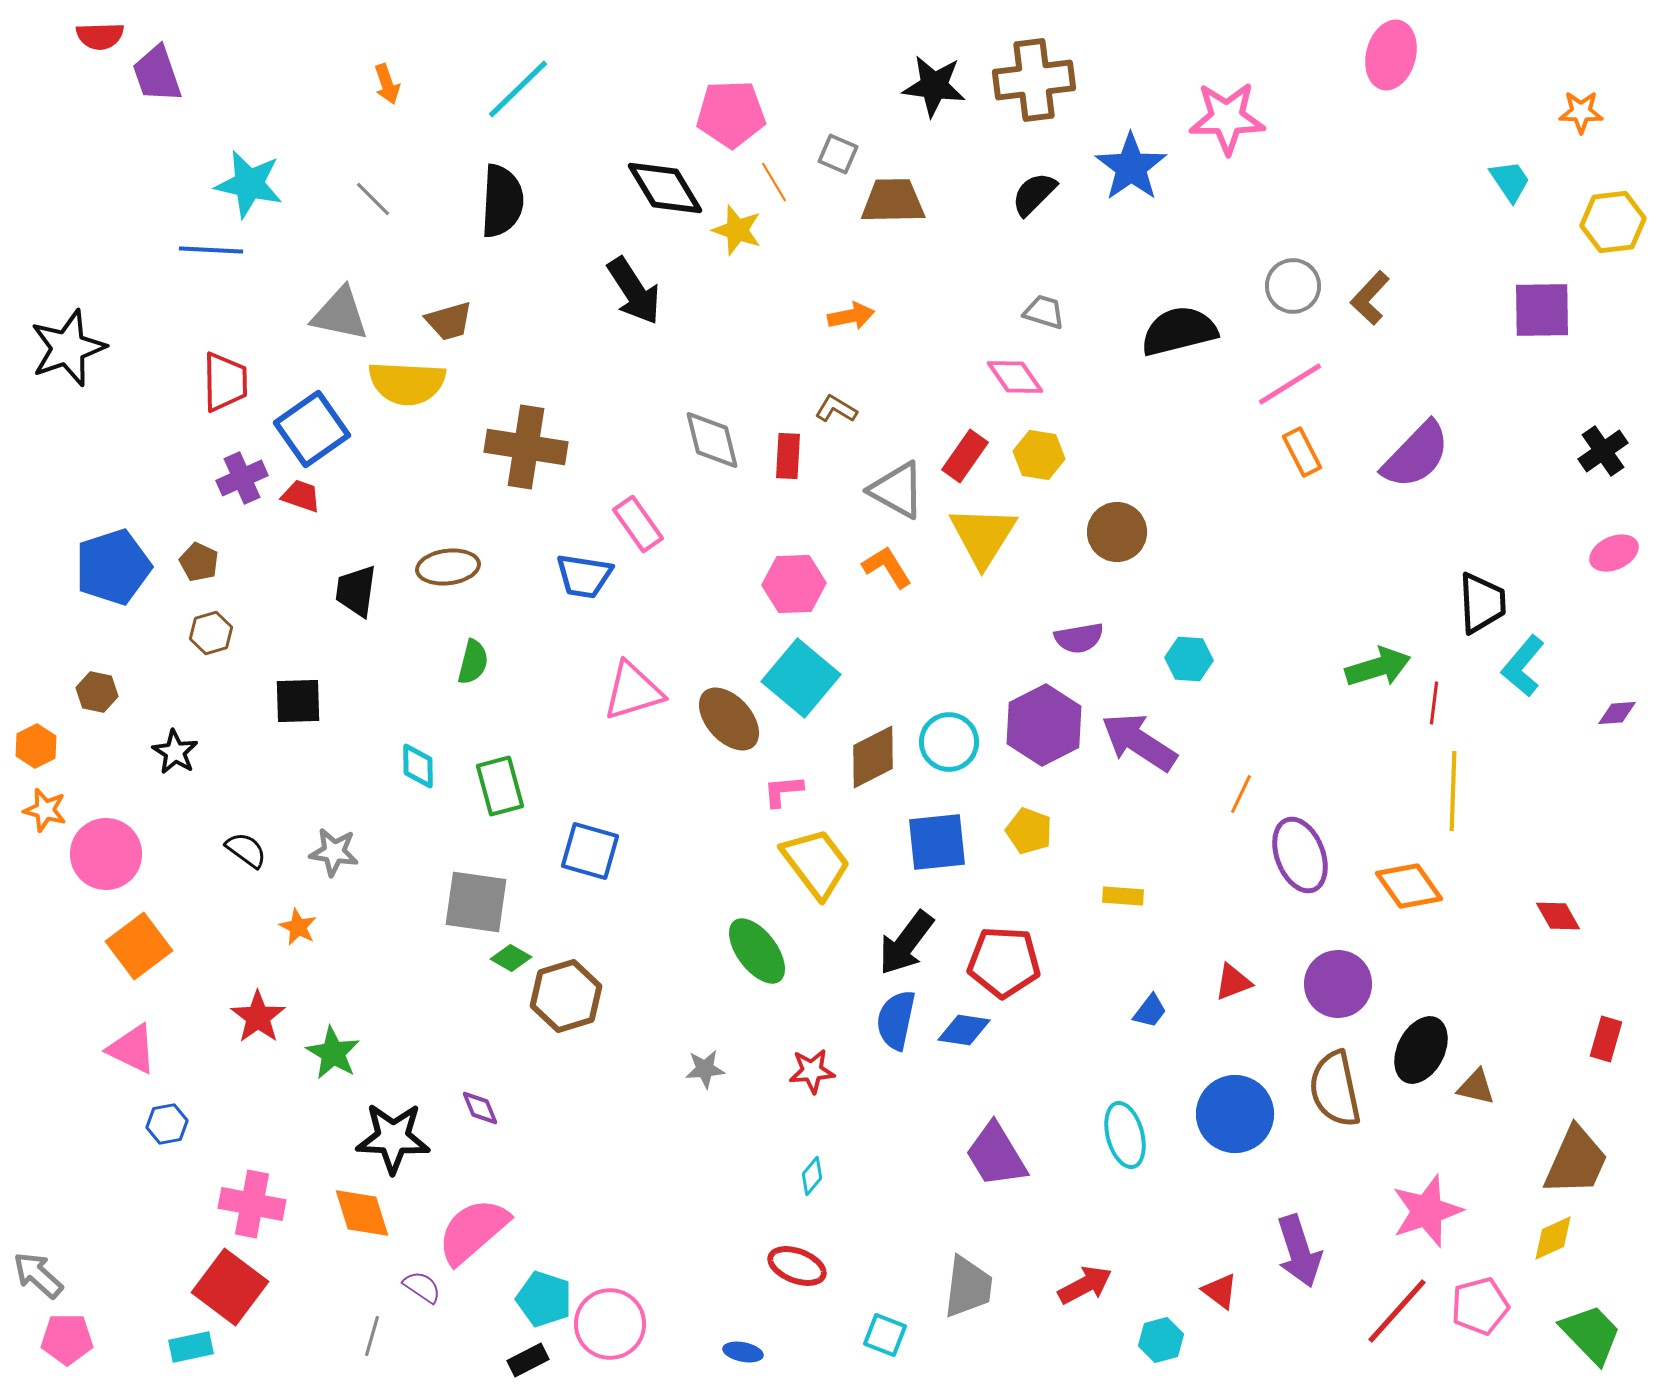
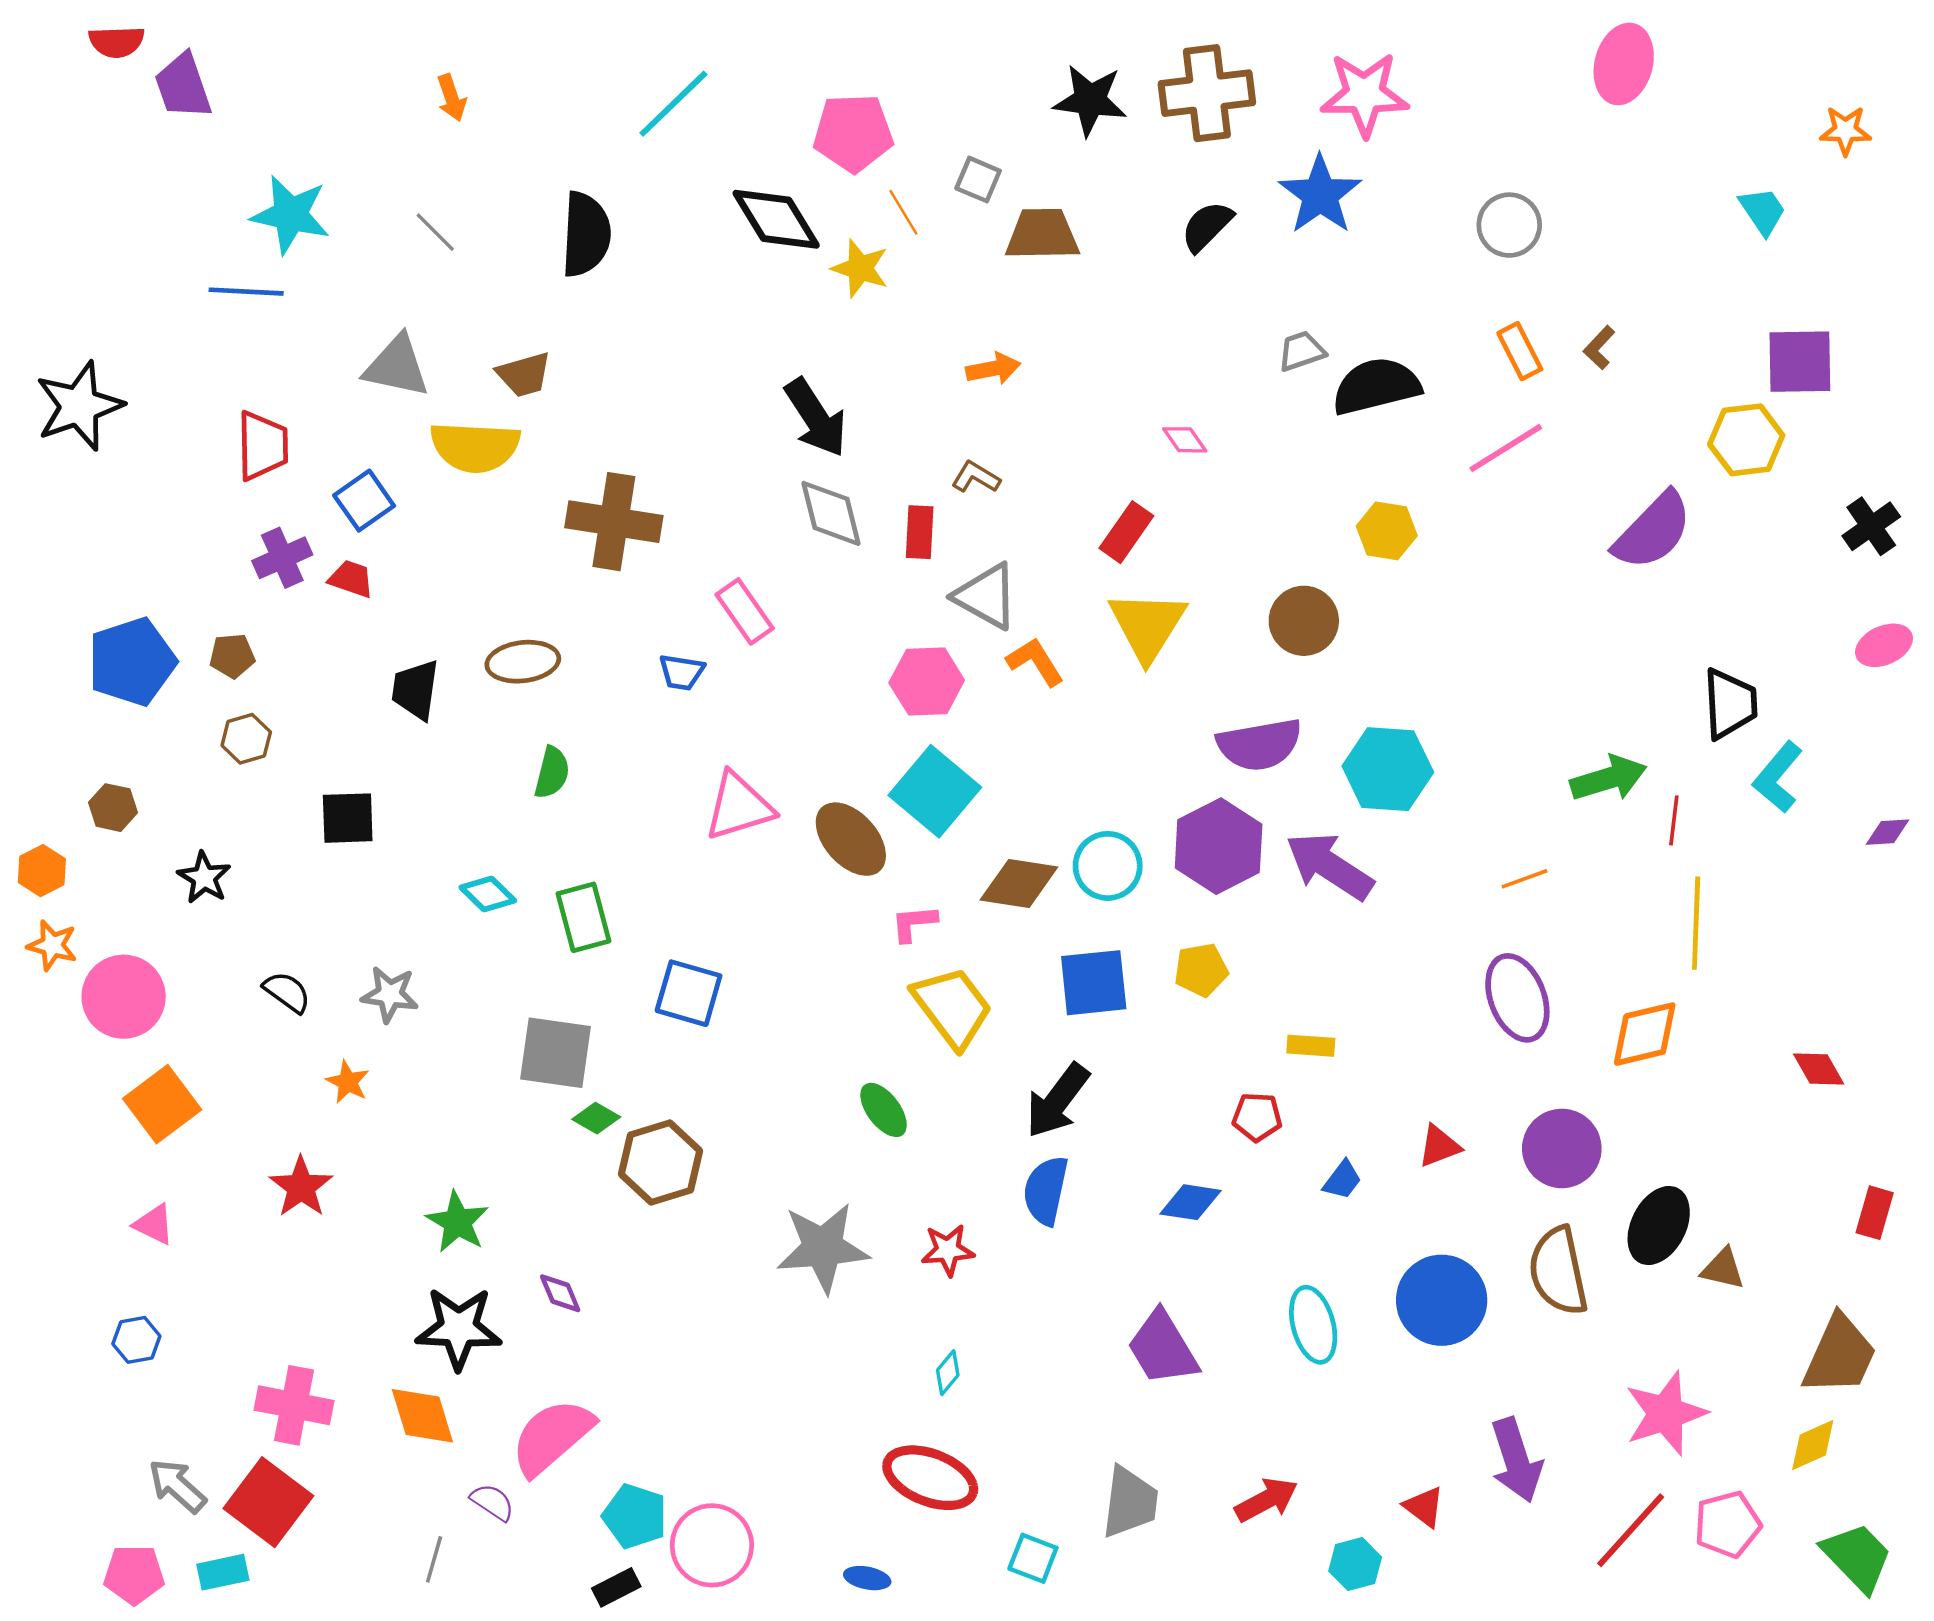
cyan line: (518, 89) -> (673, 104), moved
pink star: (1227, 118) -> (1364, 94), moved
yellow hexagon: (1613, 222) -> (1746, 440), moved
gray circle: (1293, 286) -> (1509, 225), moved
black arrow: (634, 291) -> (816, 418), moved
brown L-shape: (1370, 298) -> (1599, 348), size x0.7
gray trapezoid: (1044, 312) -> (1301, 351), moved, turned -36
pink diamond: (1015, 377) -> (1185, 440), size x0.7
blue square: (312, 429) -> (364, 501), size x0.7
orange rectangle: (1302, 452) -> (1520, 351), moved
yellow hexagon: (1039, 455) -> (1387, 531), moved
gray triangle: (897, 490) -> (986, 596), moved
brown pentagon: (199, 562) -> (232, 656), turned -30
blue trapezoid: (584, 576) -> (682, 672), size x0.7
purple semicircle: (1079, 638) -> (1259, 745), size x1.5
cyan hexagon: (1189, 659) -> (1388, 769), size x1.6
brown diamond: (873, 757) -> (1019, 883), turned 36
cyan diamond: (418, 766) -> (488, 894), turned -45
orange line: (1241, 794) -> (1524, 879), moved, turned 45
yellow pentagon: (1029, 831) -> (1201, 970), turned -30
orange diamond: (1409, 886) -> (1645, 1034), turned -68
green ellipse: (757, 951) -> (884, 1110), size x0.7
red pentagon: (1004, 962) -> (1257, 1117), moved, size x0.6
blue diamond: (964, 1030) -> (1191, 1202), moved
pink triangle: (132, 1049) -> (154, 1224), size x0.7
green star: (333, 1053) -> (457, 1222), moved
gray star: (705, 1069) -> (823, 1248), size x2.0
blue hexagon: (167, 1124) -> (136, 1340), moved
red ellipse: (797, 1266) -> (930, 1478), size x1.4
gray arrow: (38, 1275) -> (177, 1486), moved
pink pentagon: (67, 1339) -> (134, 1575), moved

